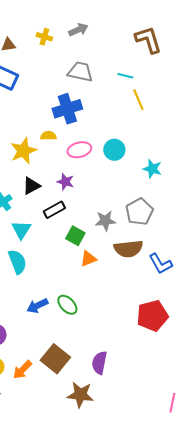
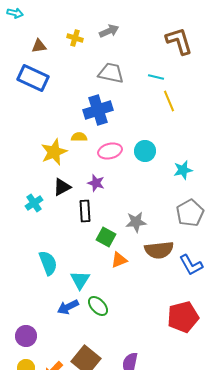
cyan star: (152, 169) -> (183, 170), turned -30
black rectangle: (54, 210) -> (85, 211), turned -65
gray pentagon: (139, 212) -> (190, 213), moved
cyan triangle: (21, 230) -> (80, 280), moved

